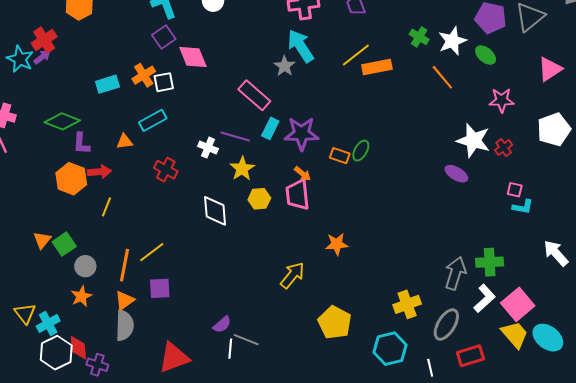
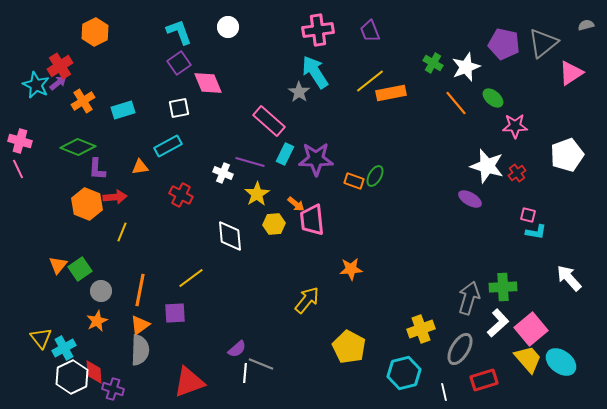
green ellipse: (486, 55) -> (493, 98), moved
pink triangle: (550, 69) -> (571, 73), moved
orange cross: (144, 75) -> (83, 101), moved
orange arrow: (303, 174) -> (296, 204), moved
yellow line: (152, 252) -> (191, 278), moved

